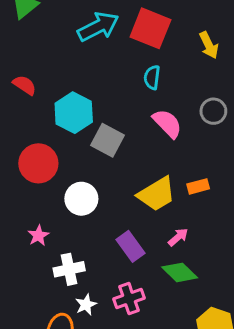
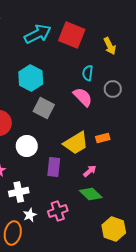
cyan semicircle: (152, 77) -> (88, 73), moved
cyan hexagon: (74, 113) -> (31, 78), moved
purple rectangle: (131, 246) -> (54, 167), moved, turned 42

